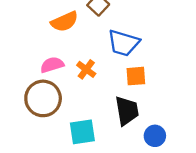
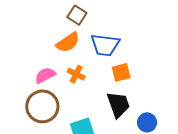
orange semicircle: (65, 22) -> (68, 42), moved

